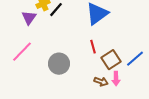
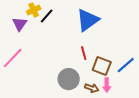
brown square: (111, 60) -> (102, 66), turned -36
gray circle: (59, 64) -> (69, 79), moved

